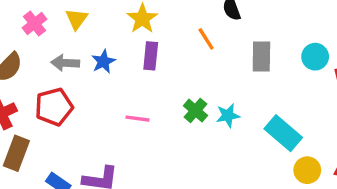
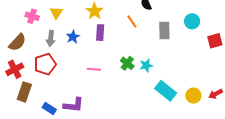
pink cross: (34, 23) -> (32, 16), turned -32
cyan circle: (315, 57) -> (192, 21), moved
gray arrow: (65, 63) -> (51, 38), turned -84
cyan rectangle: (283, 133) -> (166, 91), moved

